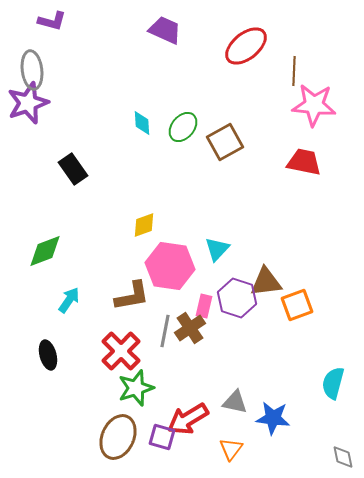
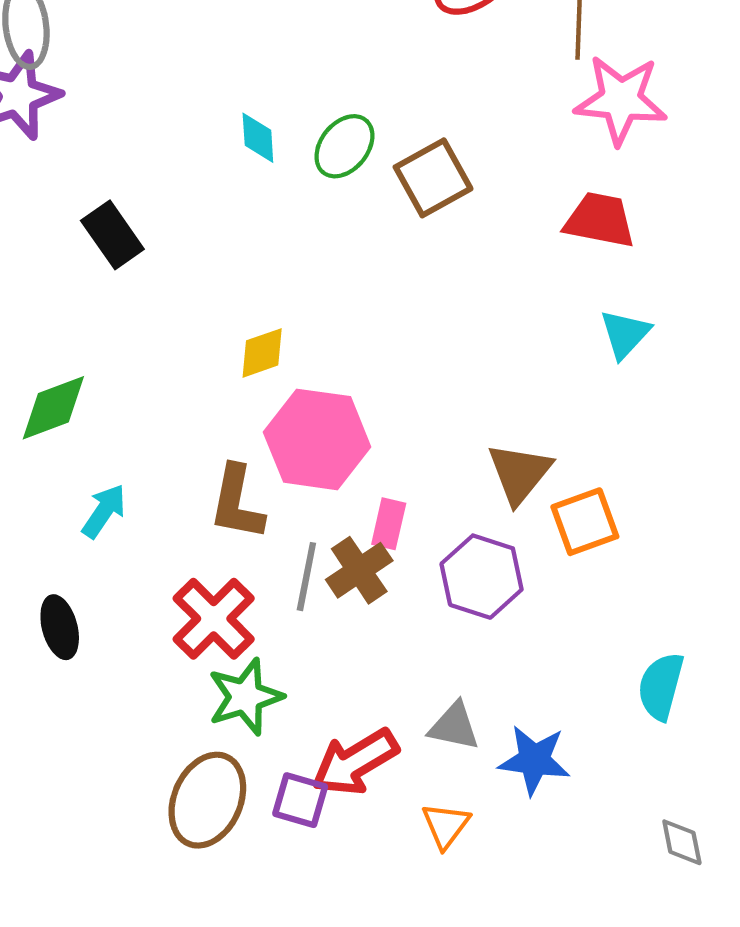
cyan triangle: (217, 249) -> (625, 334), moved
brown triangle: (266, 282) -> (520, 473), turned -44
brown L-shape: (132, 296) -> (237, 503), turned 111
purple hexagon: (237, 298) -> (482, 577), moved

